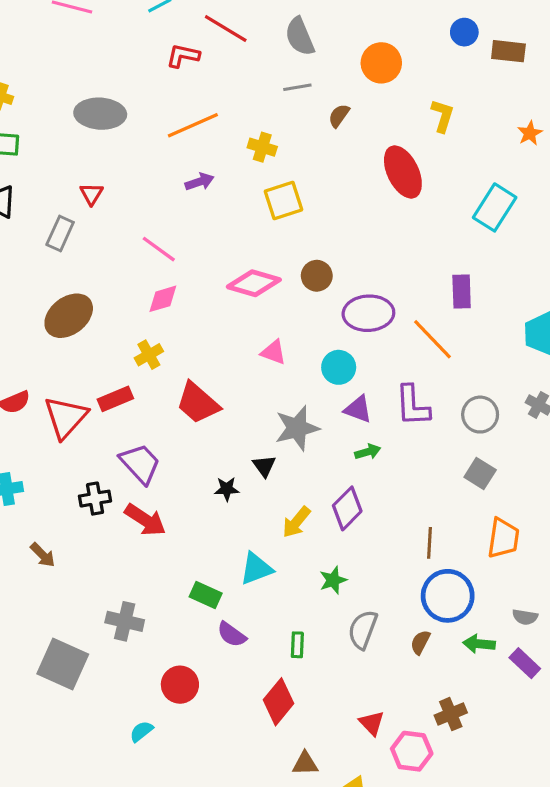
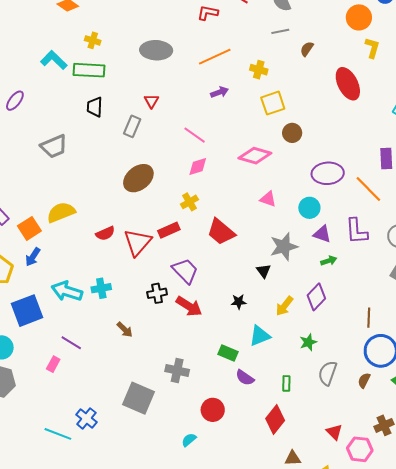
orange circle: (381, 63) -> (359, 17), moved
brown circle: (317, 276) -> (292, 133), moved
black star: (227, 489) -> (239, 302), moved

